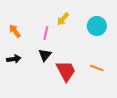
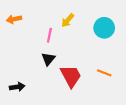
orange arrow: (15, 31) -> (14, 19), moved, turned -64
black arrow: (14, 59) -> (17, 87), moved

